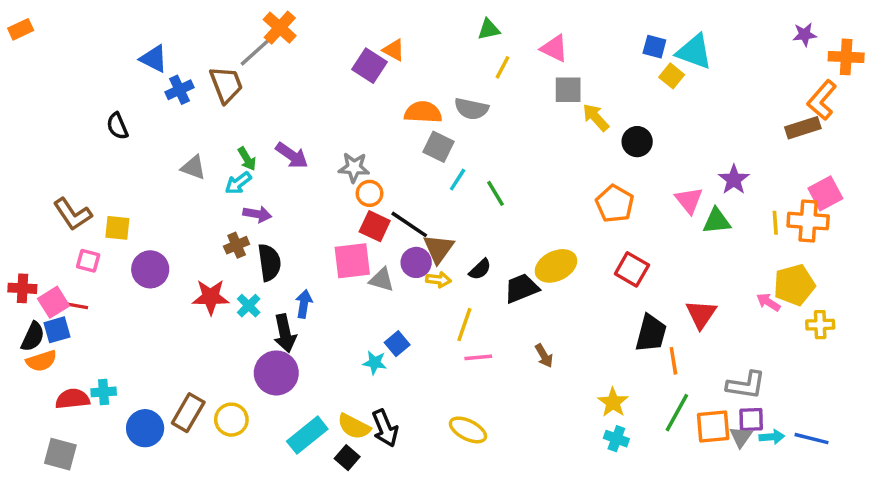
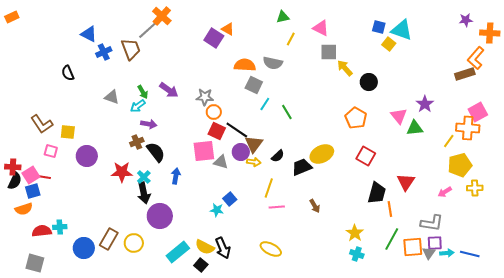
yellow line: (775, 223) -> (449, 141), moved, turned 40
black semicircle: (269, 262) -> (156, 152), turned -30
pink arrow: (768, 302) -> (445, 192), moved, turned -64
black arrow: (285, 333) -> (144, 193), moved
black semicircle: (33, 337) -> (15, 181), moved

